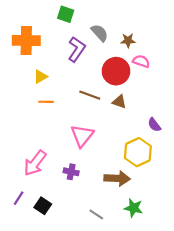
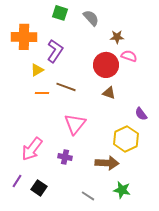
gray semicircle: (100, 33) -> (91, 18), moved
purple L-shape: (77, 49) -> (55, 51), moved
brown line: (90, 95) -> (66, 87), moved

